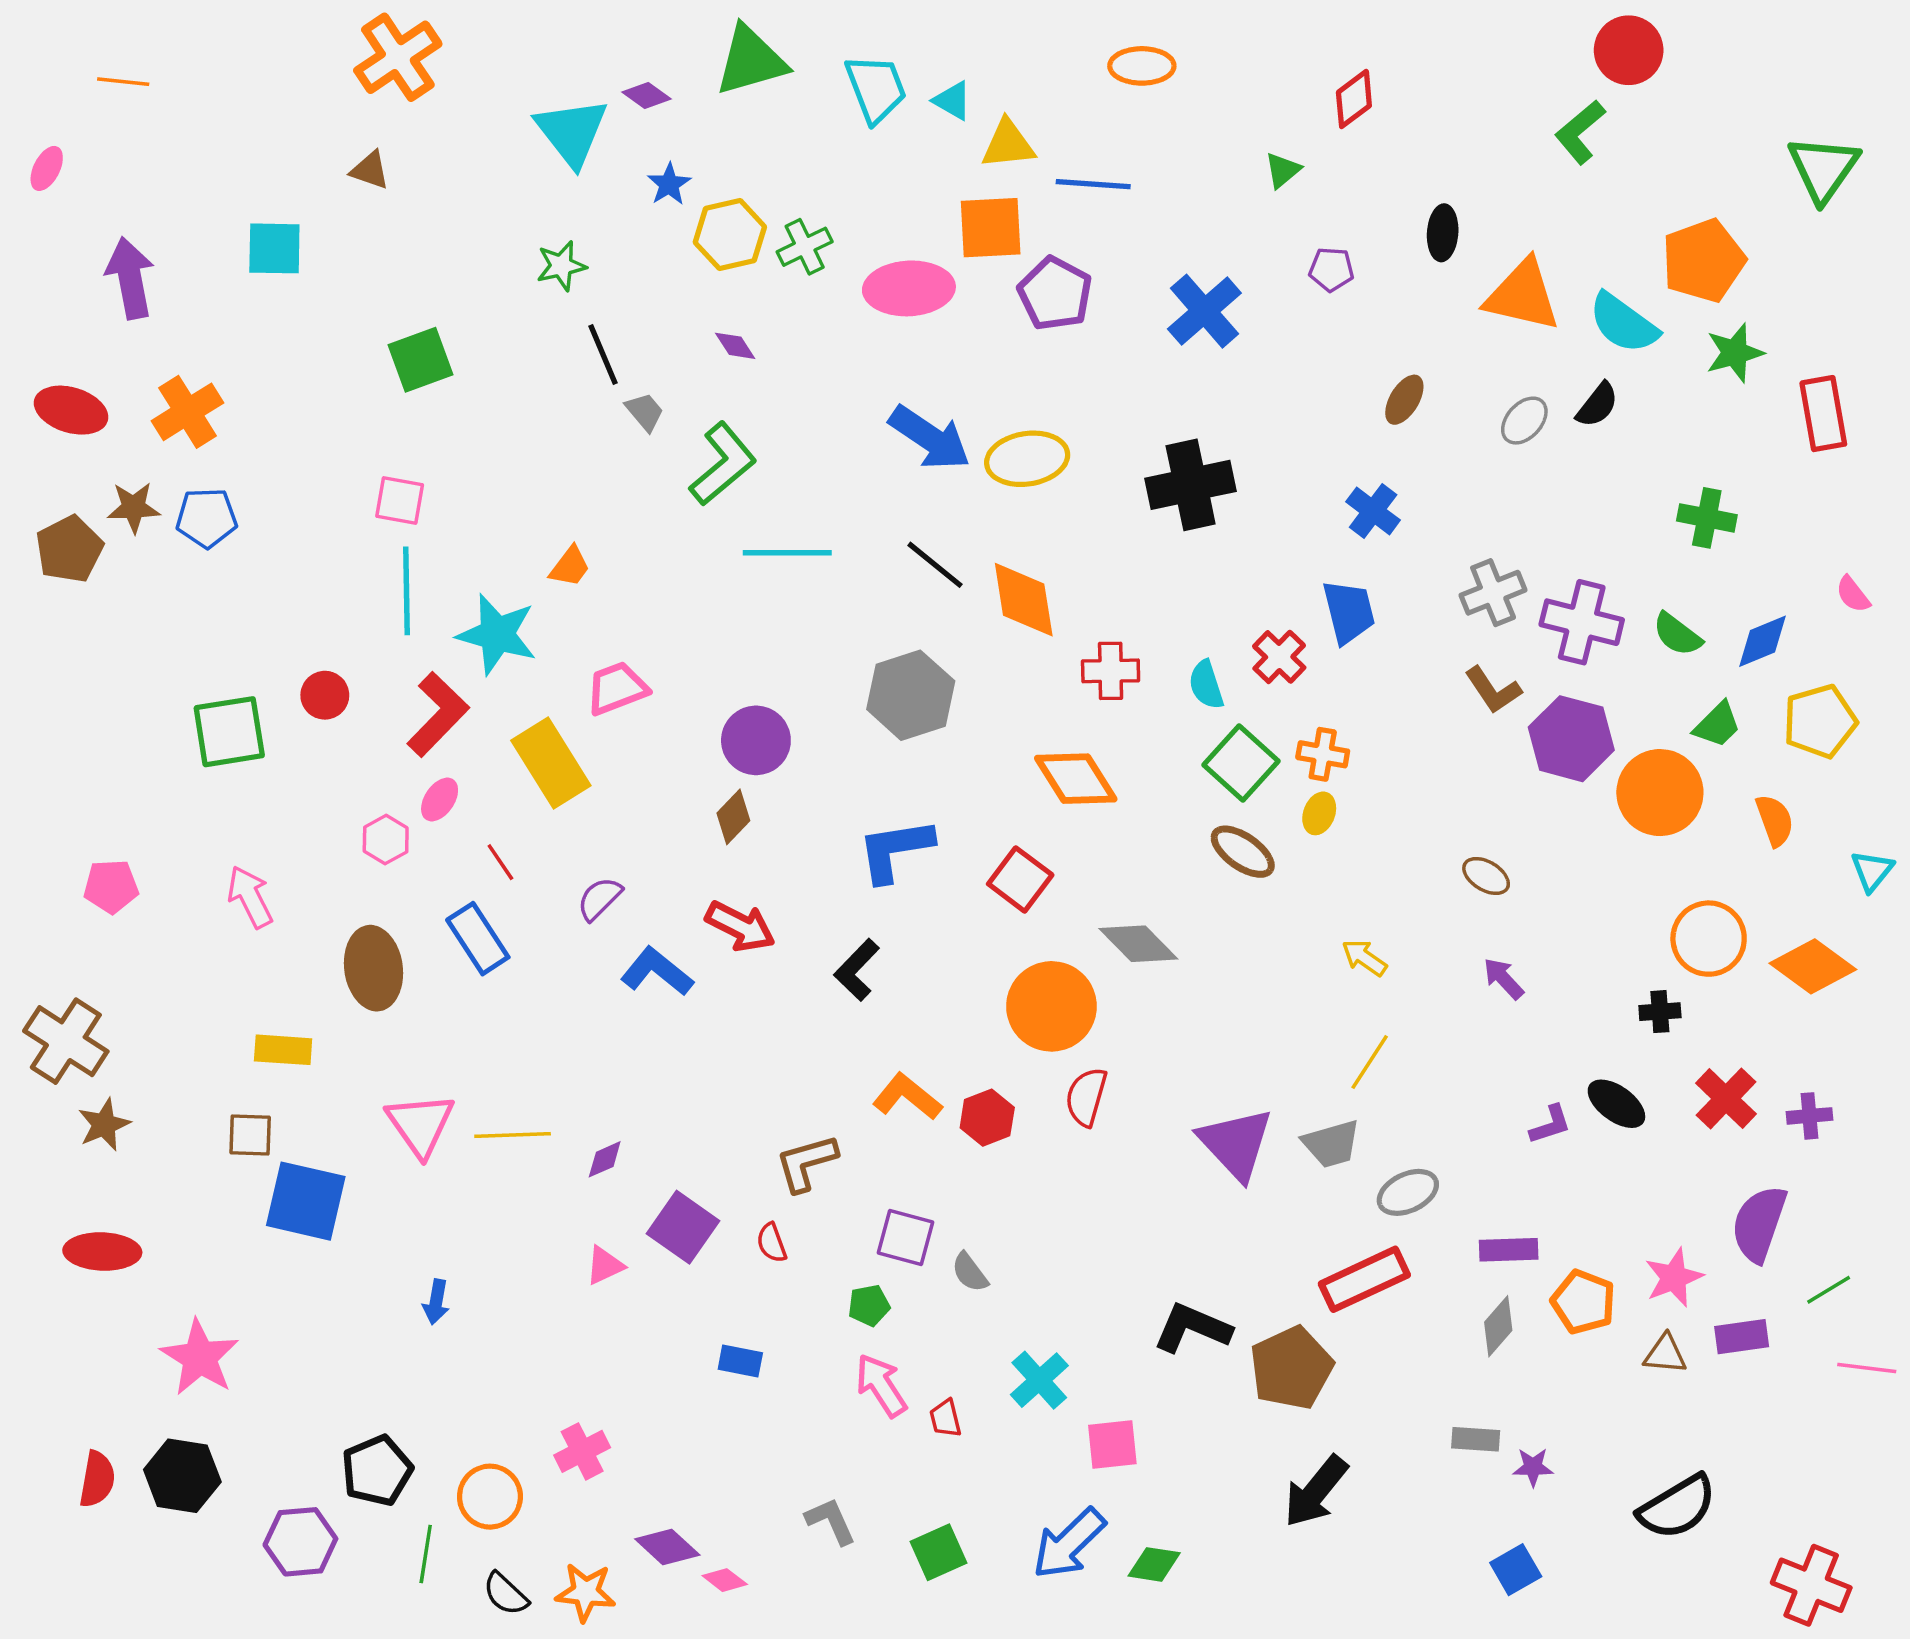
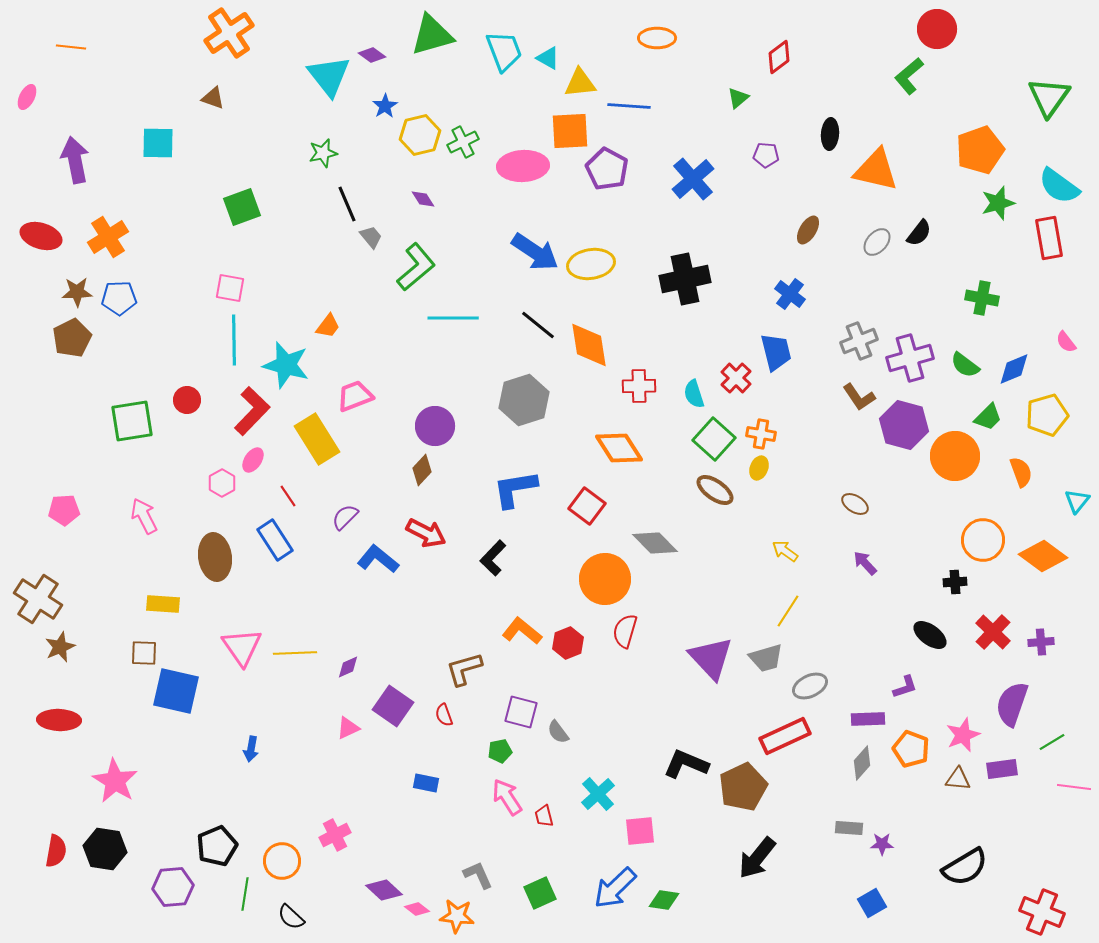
cyan semicircle: (1623, 323) -> (1059, 186), moved
brown pentagon: (69, 549) -> (72, 338), moved
purple cross: (1582, 622) -> (910, 358), turned -30
purple L-shape: (1550, 1125) -> (905, 687), moved
orange star: (586, 1592) -> (457, 916), moved

